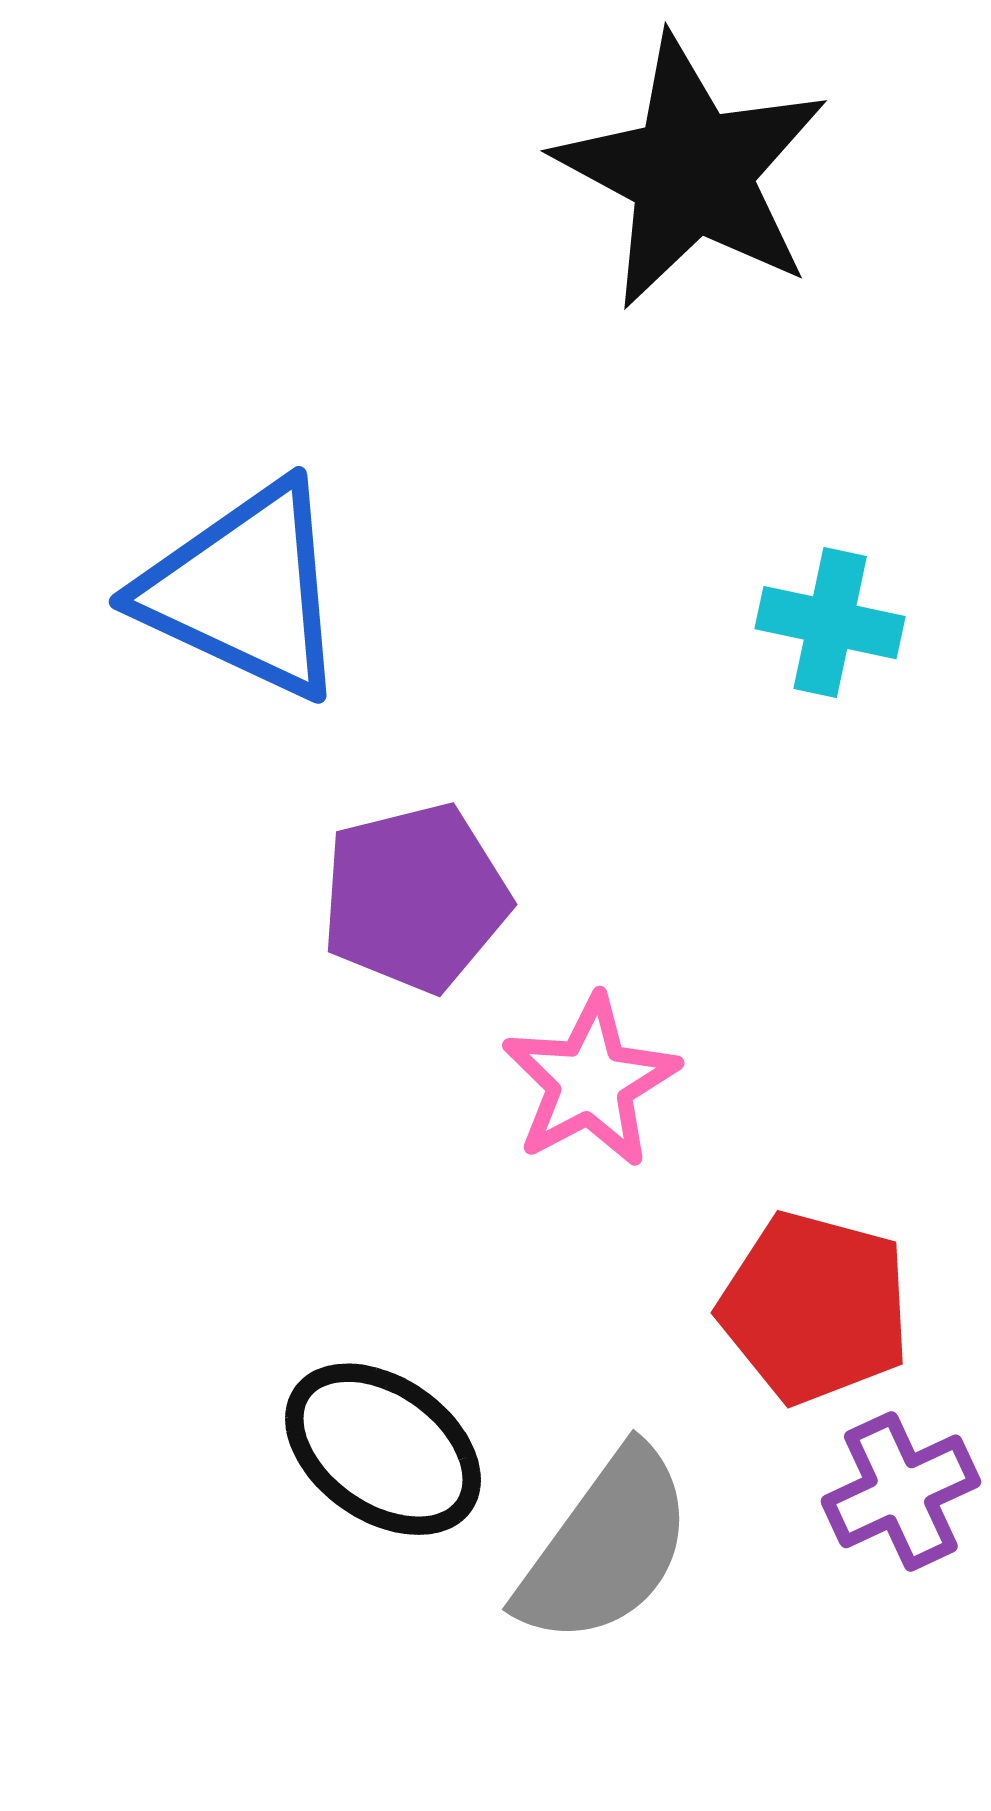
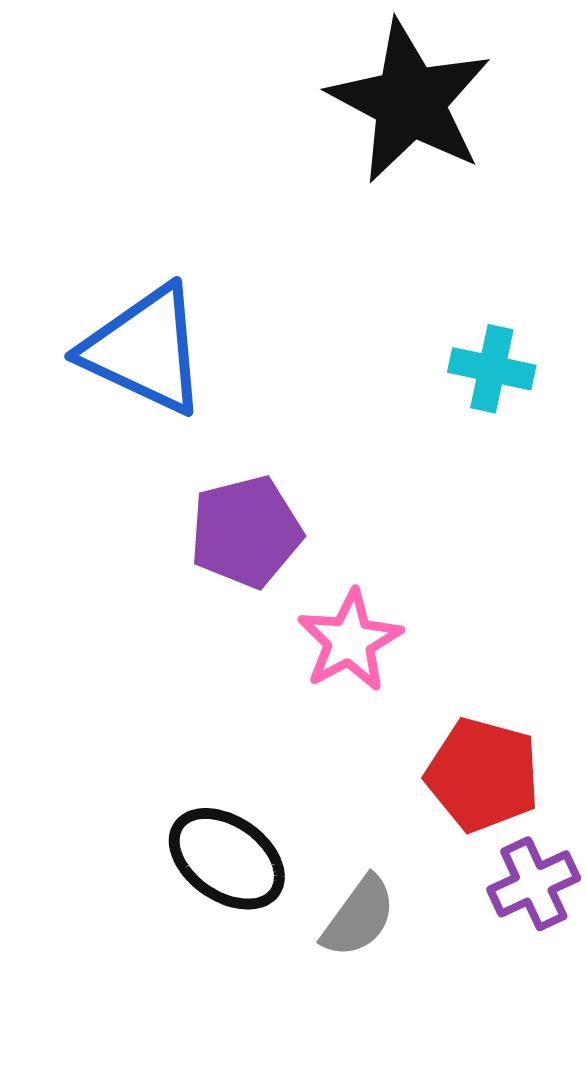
gray semicircle: (606, 1547) -> (359, 917), size x0.7

